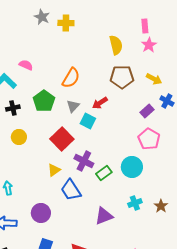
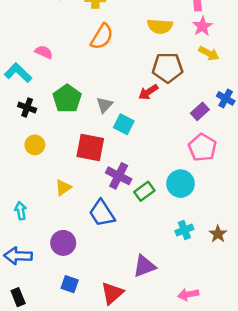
yellow semicircle: (116, 45) -> (160, 26), turned 108
orange semicircle: (71, 78) -> (102, 37), moved
yellow arrow: (154, 79) -> (209, 53), moved
red arrow: (100, 103) -> (148, 92), moved
black cross: (13, 108) -> (27, 108), turned 32
red square: (62, 139) -> (90, 147), turned -35
yellow triangle: (54, 170) -> (63, 187), moved
purple triangle: (104, 216) -> (144, 266), moved

